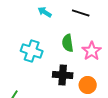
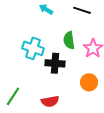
black cross: (63, 75) -> (55, 63), moved

